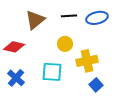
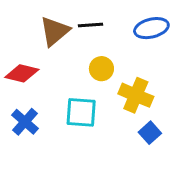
black line: (69, 16) -> (91, 25), moved
yellow cross: (87, 61) -> (136, 95), turned 35

